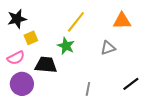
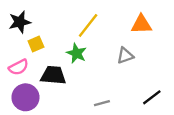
gray line: (88, 89) -> (102, 103), turned 64

